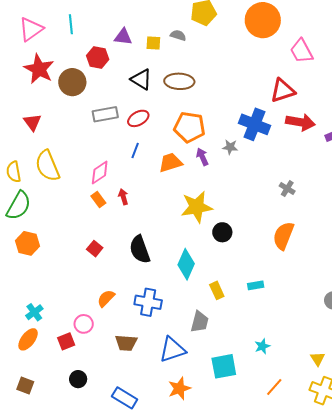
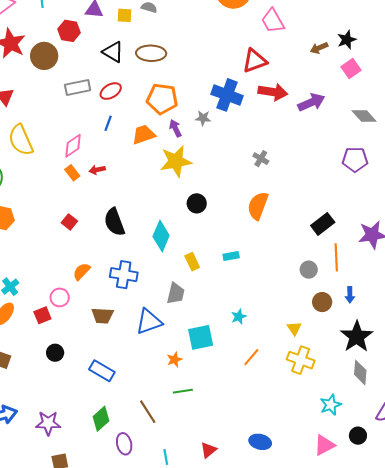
red arrow: (123, 197) -> (97, 170), turned -84
yellow star: (197, 207) -> (176, 161), moved
orange star: (179, 388) -> (174, 360), moved, size x0.7

